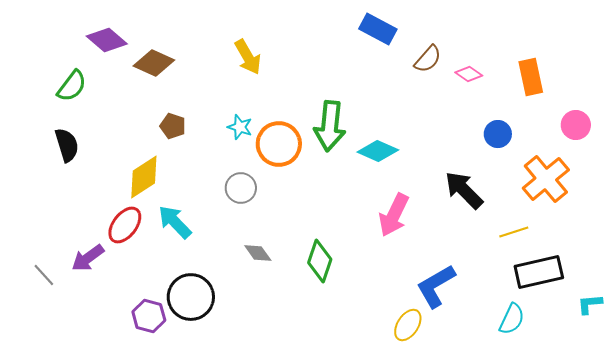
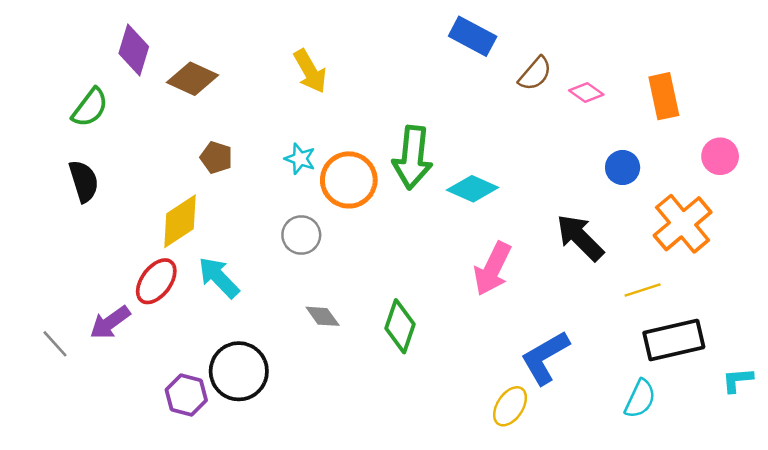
purple diamond: (107, 40) -> (134, 50), turned 66

